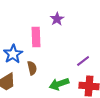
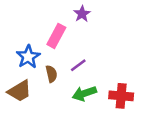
pink rectangle: (36, 37) -> (56, 36), turned 30
purple line: (83, 61) -> (78, 65), moved

